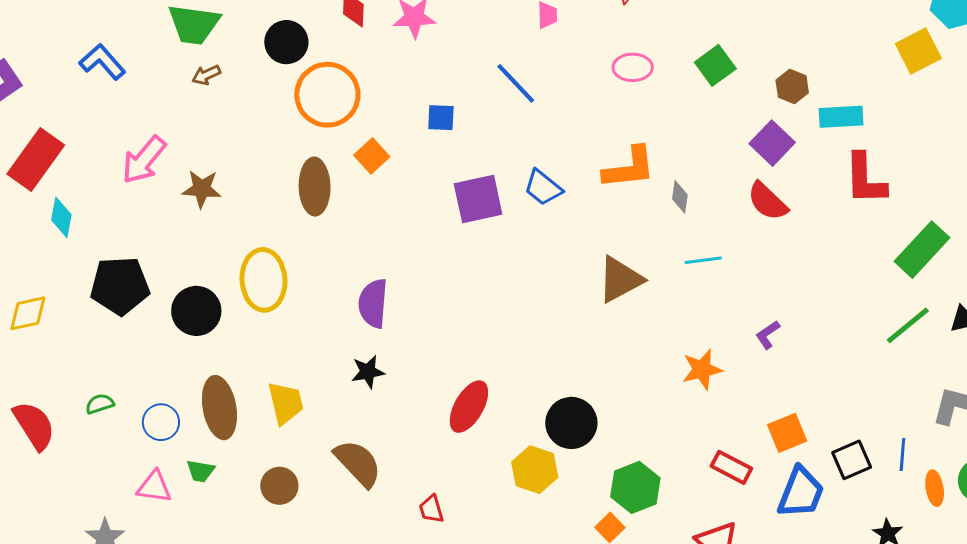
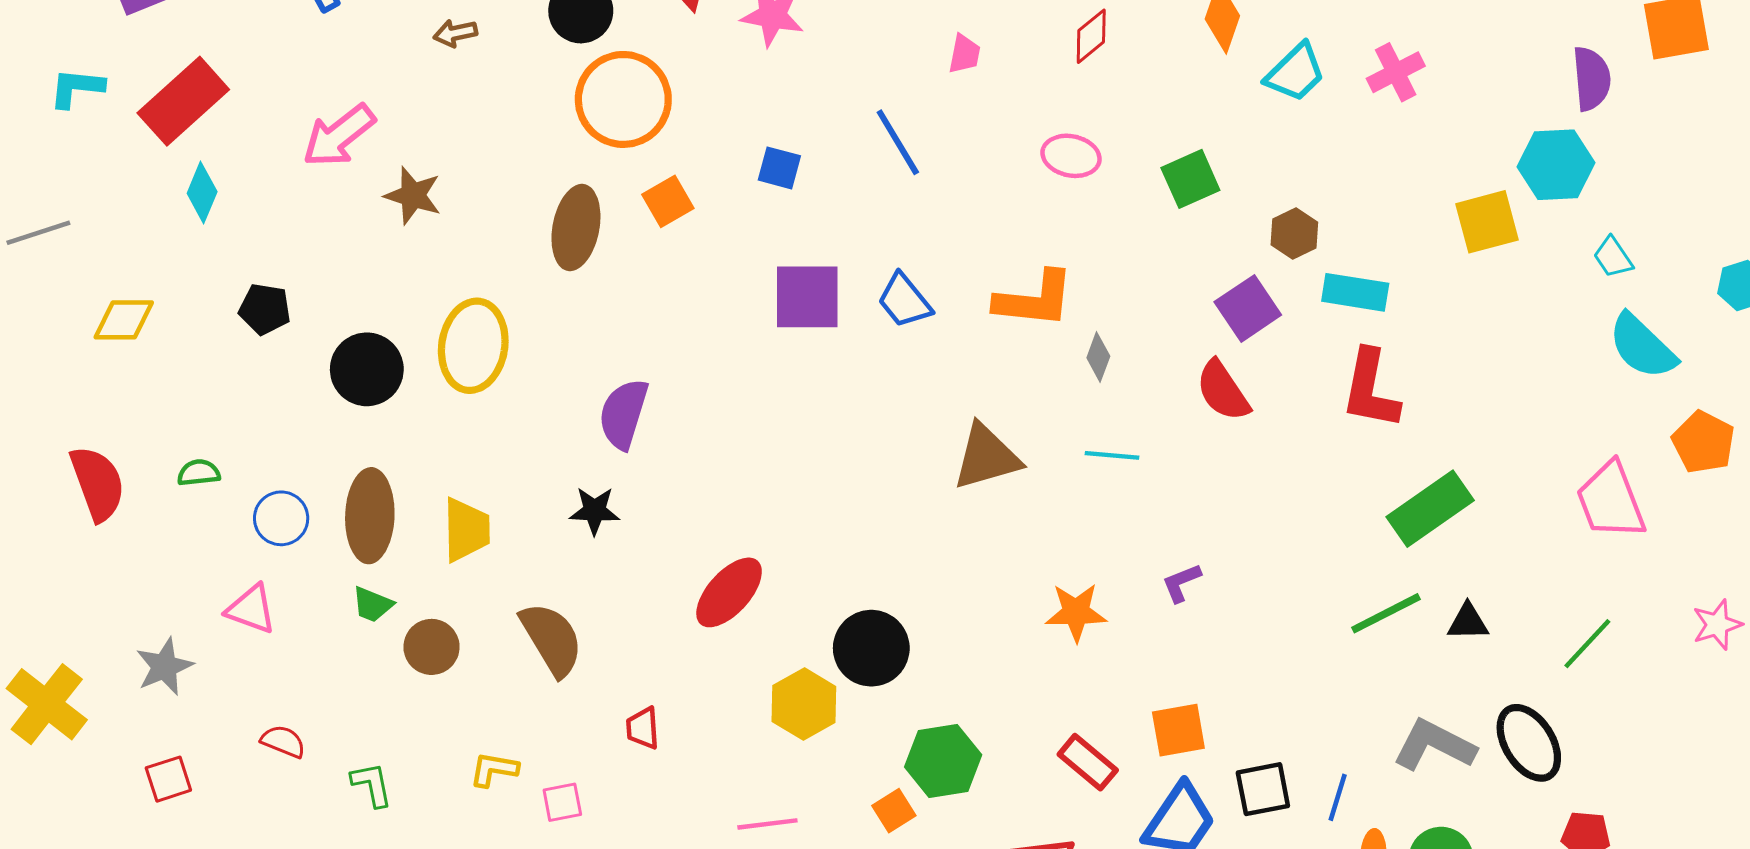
black pentagon: (120, 286) -> (265, 309), size x0.6
green trapezoid: (200, 471) -> (372, 604), moved

